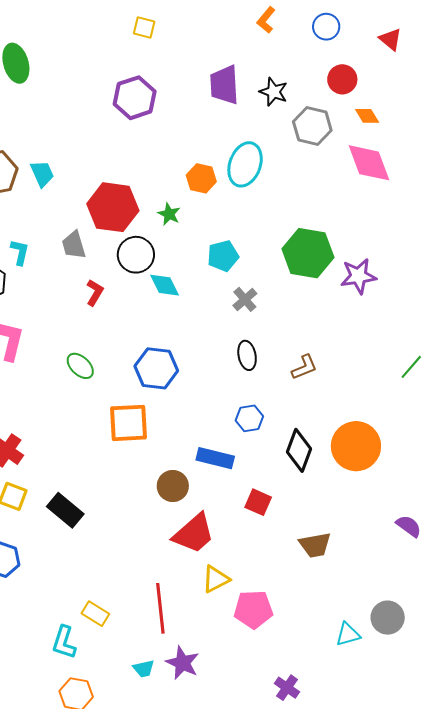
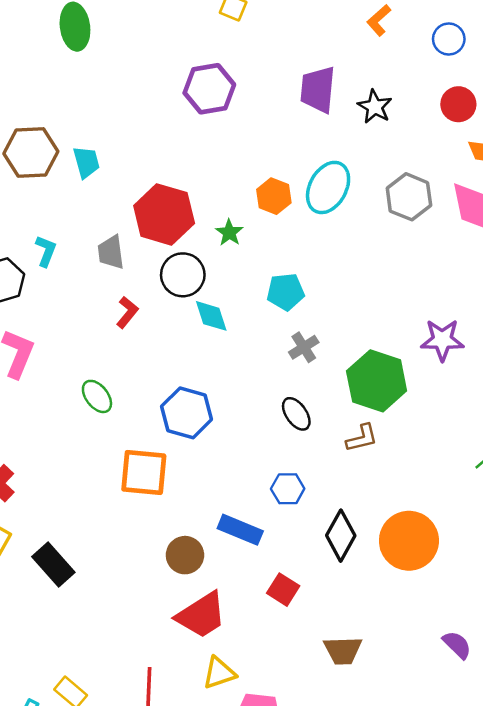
gray hexagon: (312, 126) -> (409, 197), moved
green hexagon: (308, 253) -> (377, 381), moved
black ellipse: (247, 355) -> (296, 414), turned -32

